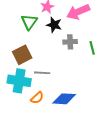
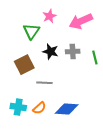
black star: (54, 25) -> (50, 51), moved
cyan cross: (19, 81) -> (18, 107), moved, size x0.7

